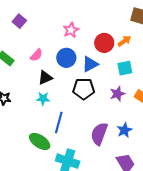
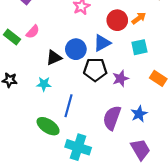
pink semicircle: (36, 55) -> (33, 32), moved
blue circle: (66, 58) -> (76, 49), moved
purple star: (117, 94) -> (121, 78), moved
cyan star: (43, 99) -> (44, 84), moved

